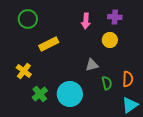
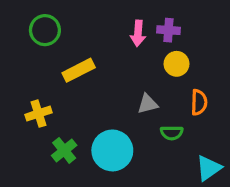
purple cross: (115, 17) -> (168, 30), moved
yellow cross: (24, 71) -> (39, 114), turned 35
orange semicircle: (128, 79) -> (199, 102), moved
green semicircle: (107, 83) -> (172, 133), turned 104

